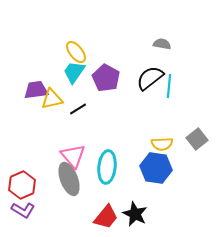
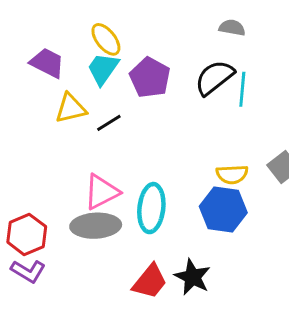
purple trapezoid: (36, 90) -> (47, 63), moved, turned 35
pink triangle: (73, 156) -> (102, 192), turned 44
gray ellipse: (69, 179) -> (96, 226), turned -72

